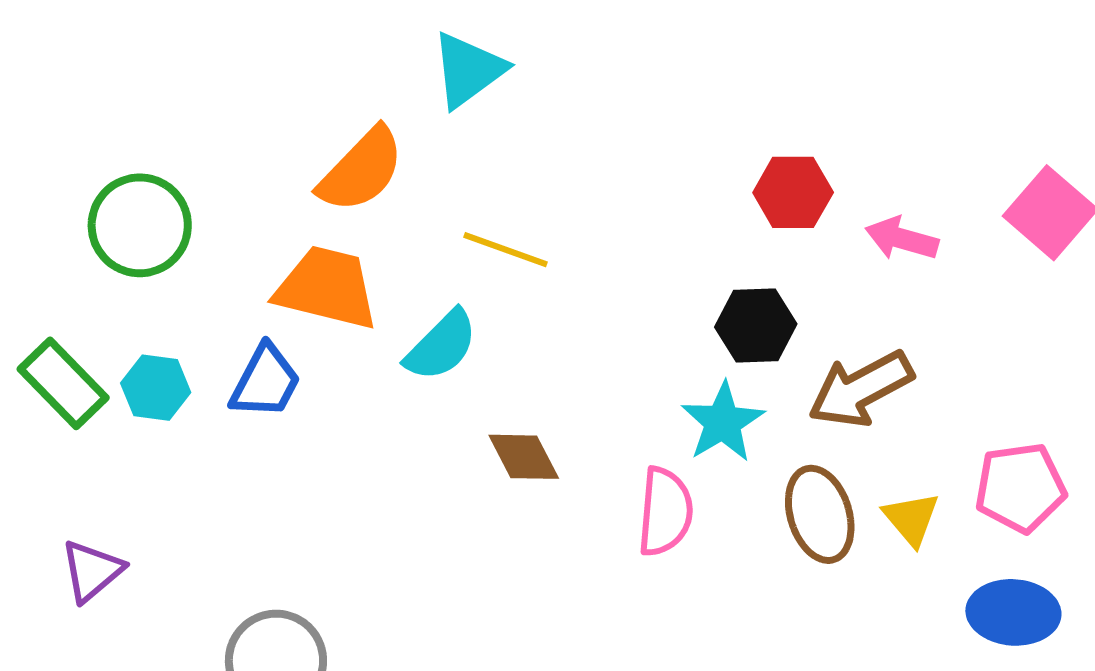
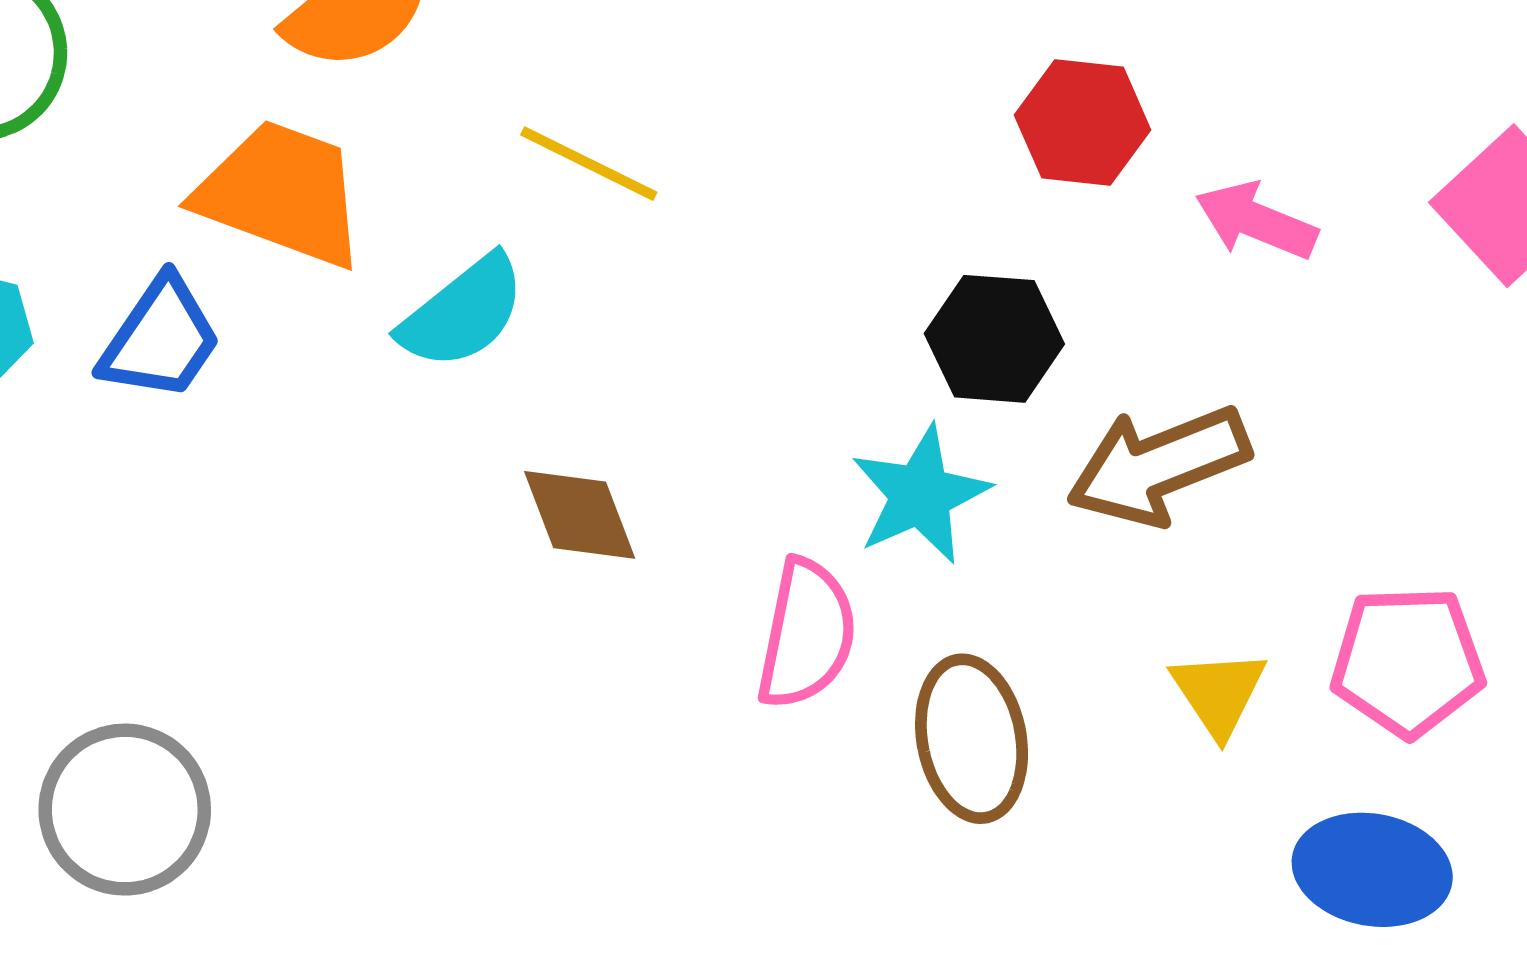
brown ellipse: (820, 514) -> (972, 739), moved

